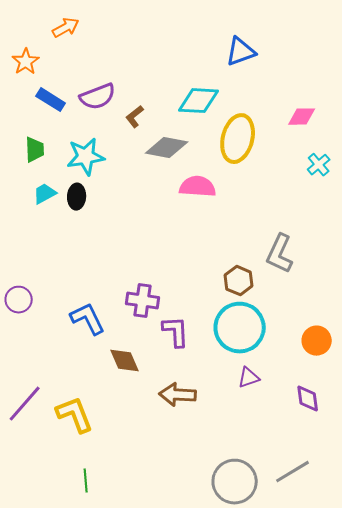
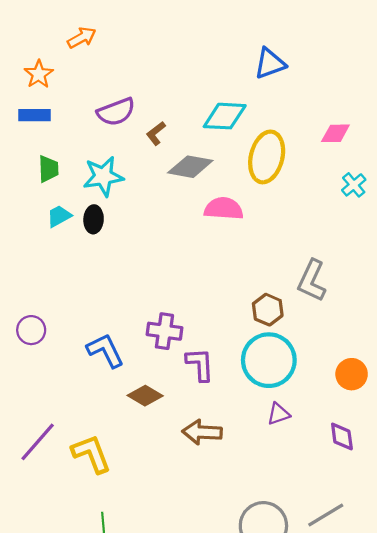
blue rectangle: (51, 100) -> (34, 115), moved, turned -32
brown diamond: (125, 361) -> (145, 396), turned -36

